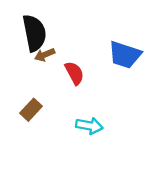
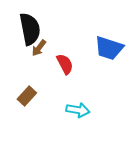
brown arrow: (45, 55) -> (39, 48), turned -30

